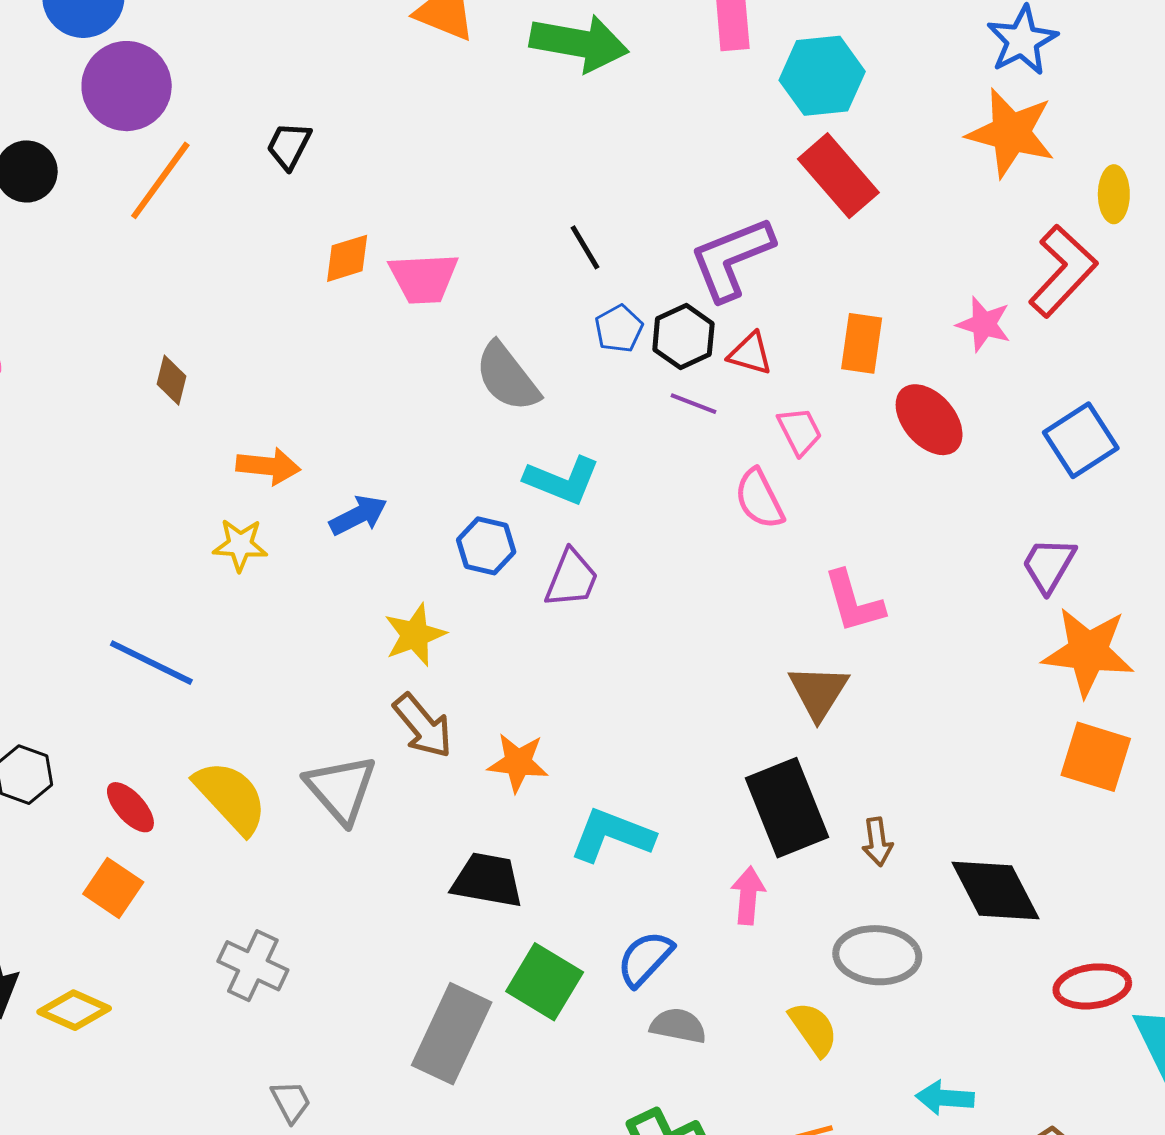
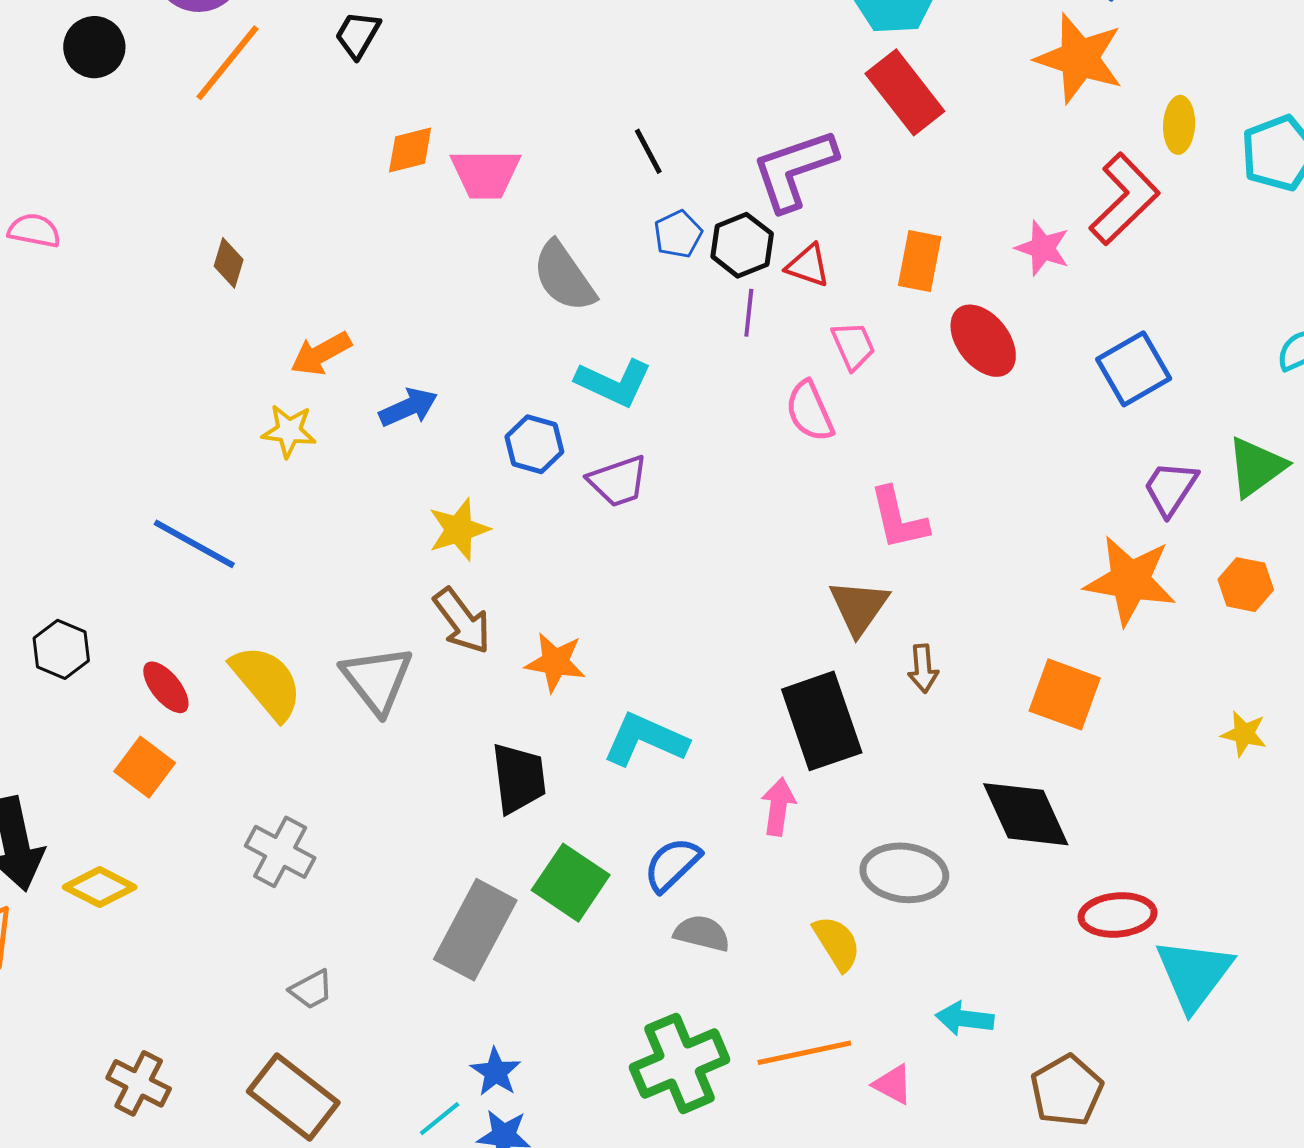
purple line: (694, 404) -> (749, 313), turned 72
orange arrow: (268, 466) -> (321, 354), turned 142
purple trapezoid: (1049, 565) -> (1170, 488), moved
purple trapezoid: (572, 579) -> (618, 481), turned 46
orange square: (1096, 757) -> (1065, 694), moved
brown arrow: (877, 842) -> (923, 668), moved
black trapezoid: (487, 880) -> (519, 778), turned 70
gray trapezoid: (291, 1102) -> (311, 989), turned 87

